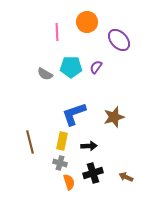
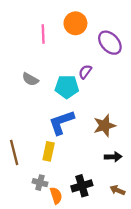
cyan pentagon: (71, 67) -> (67, 87), moved
black arrow: (89, 146) -> (113, 157), moved
gray cross: (60, 163) -> (40, 183), moved

